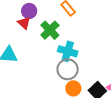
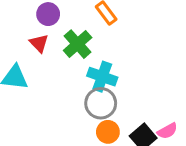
red triangle: (24, 23) -> (39, 43), moved

